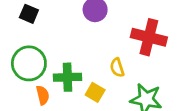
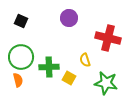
orange semicircle: (43, 95) -> (18, 80), moved

